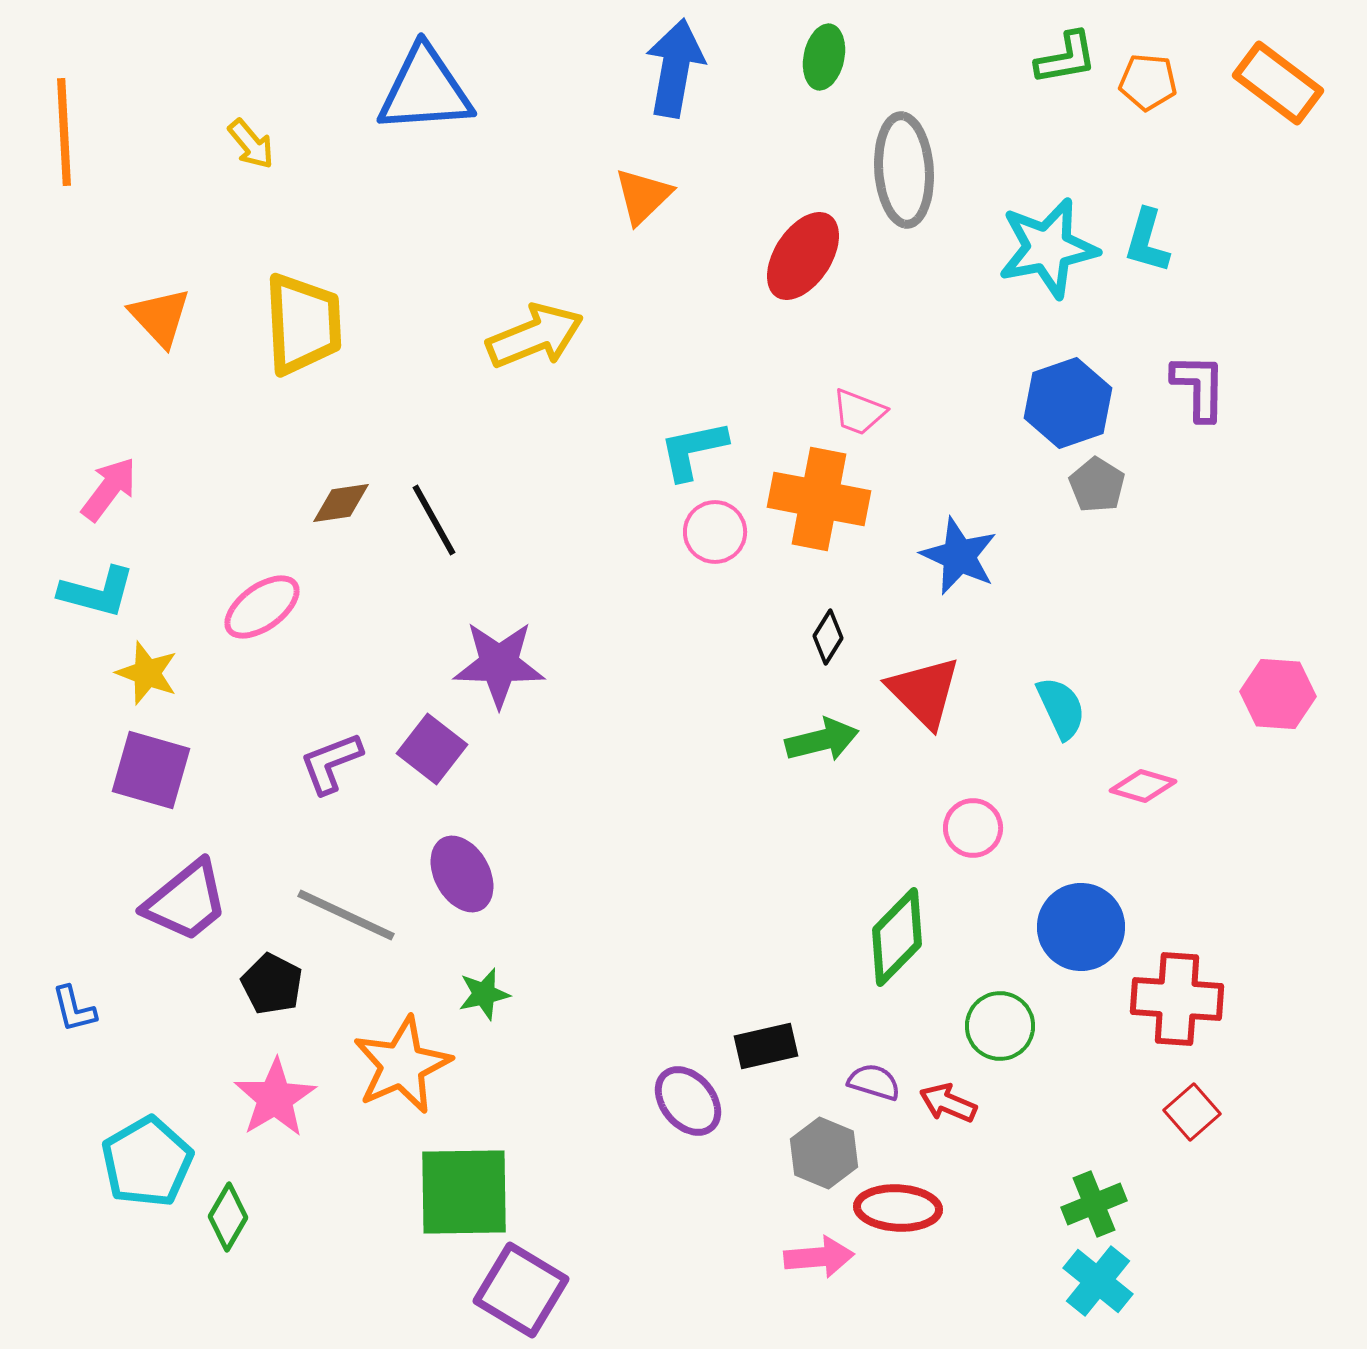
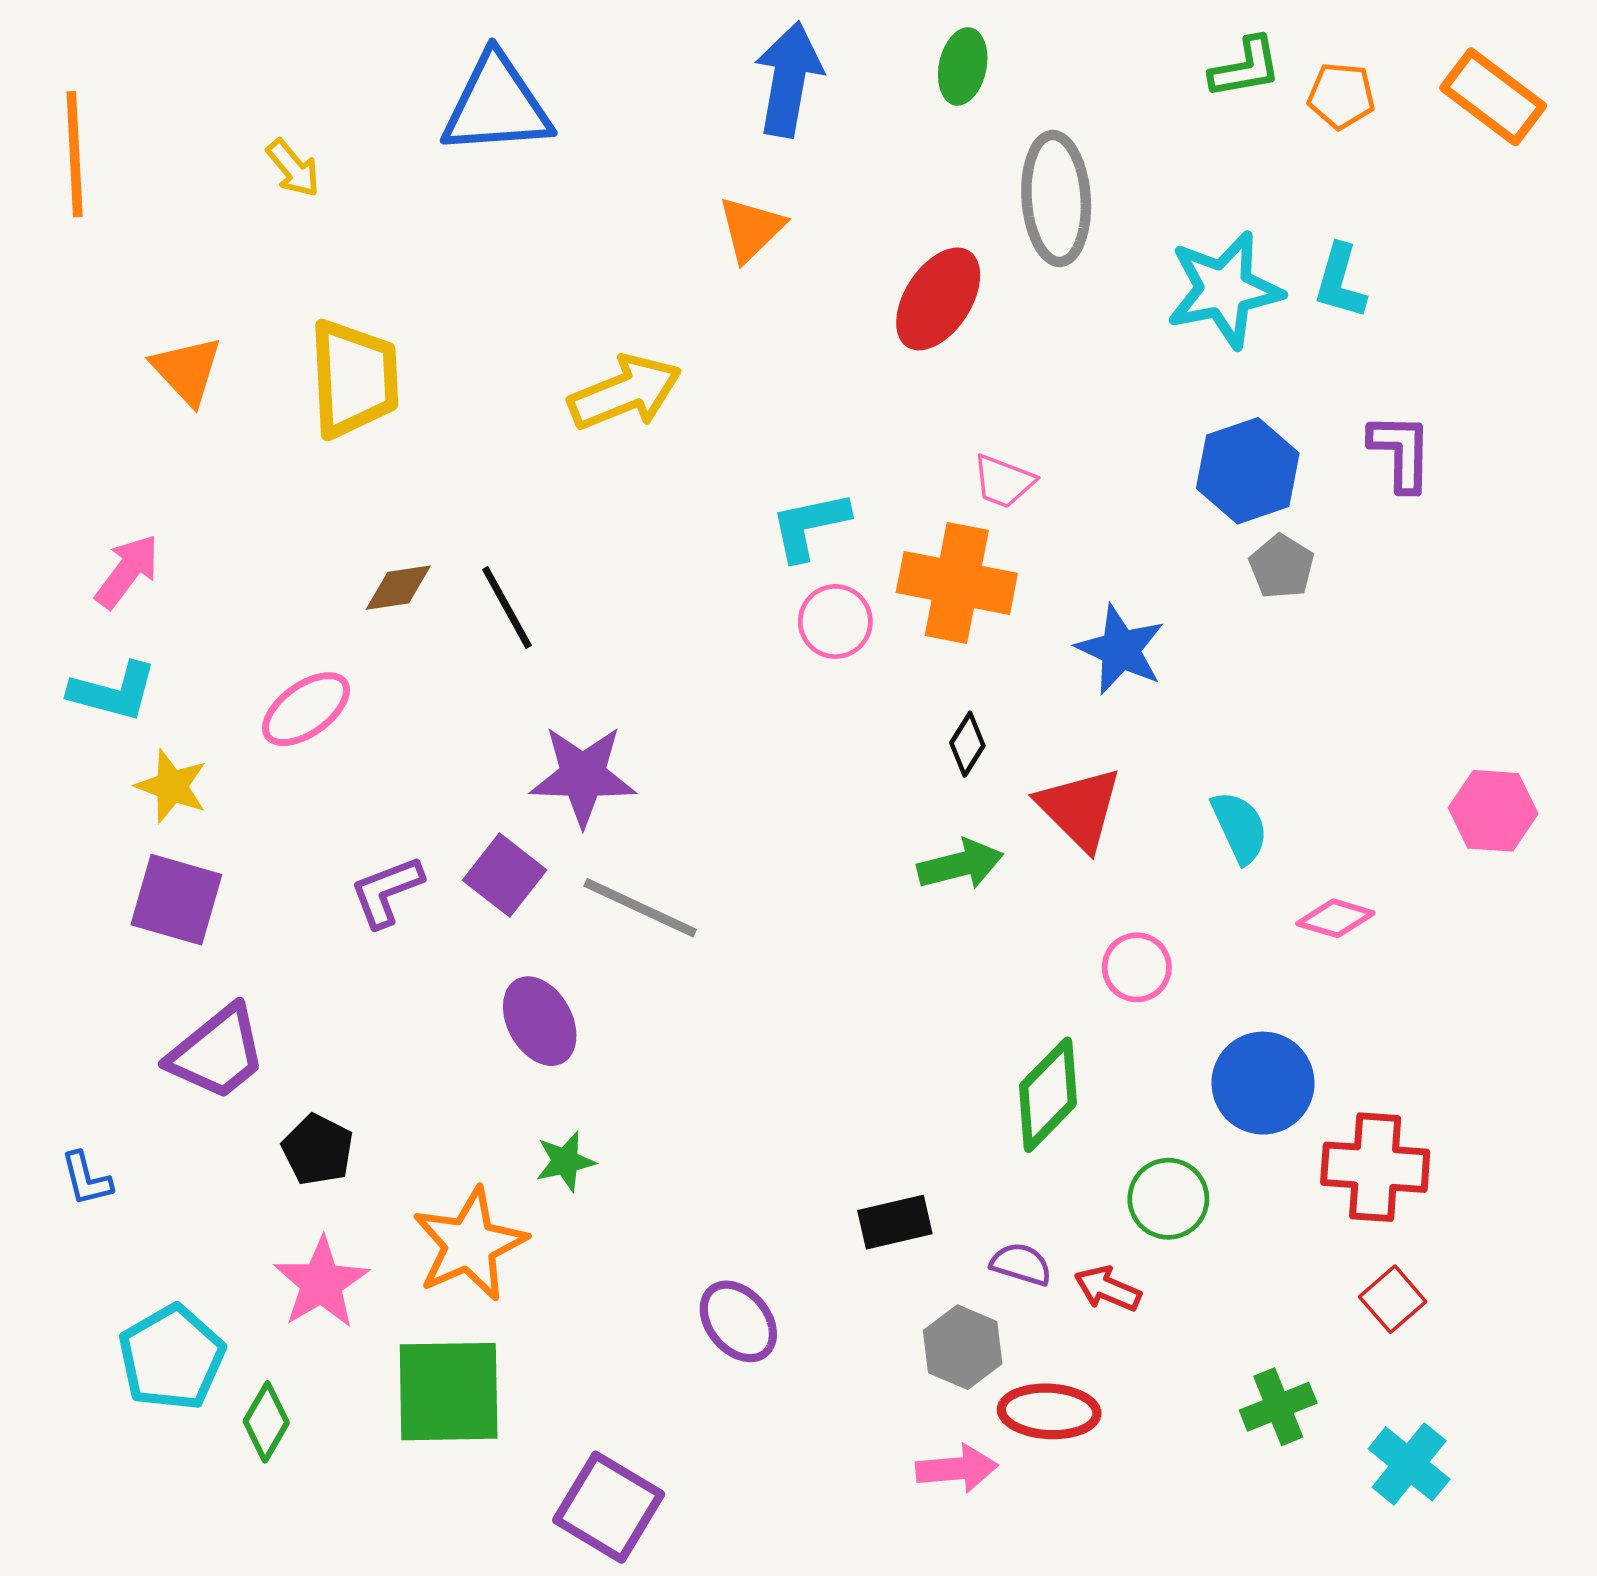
gray line: (346, 915) -> (640, 908), moved
purple ellipse: (688, 1101) -> (738, 1321), moved
green square: (464, 1192) -> (449, 1392), moved
cyan cross: (1098, 1281) -> (1409, 1464), moved

